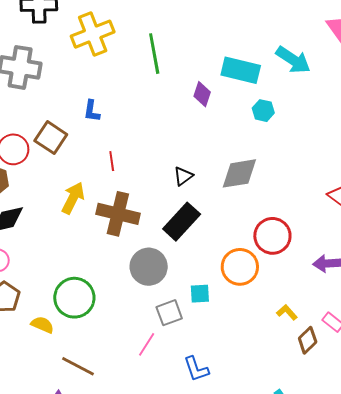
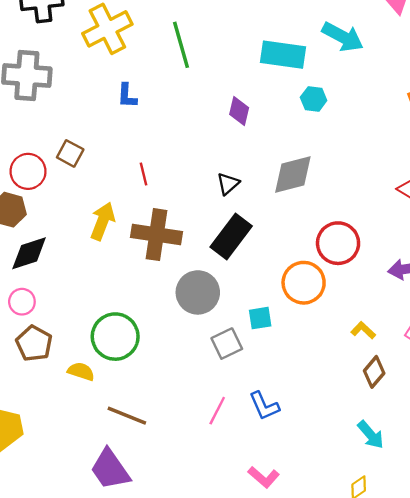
purple diamond: (202, 94) -> (239, 111), moved
blue L-shape: (92, 111) -> (127, 96), moved
brown square: (51, 138) -> (70, 153), size x0.7
brown diamond: (308, 340) -> (374, 372), moved
pink line: (147, 344) -> (217, 411), moved

